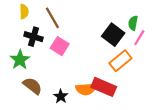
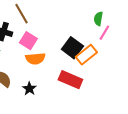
black square: (113, 35) -> (72, 48), moved
orange semicircle: (86, 89) -> (35, 59), moved

